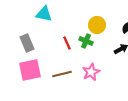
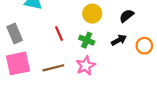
green cross: (86, 41) -> (87, 40), moved

